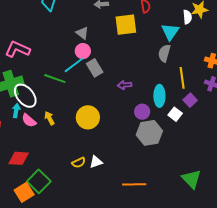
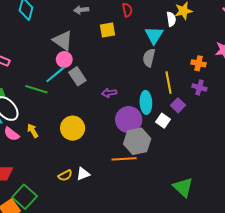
yellow square: (126, 25) -> (108, 30), size x0.7
gray triangle: (82, 33) -> (63, 41), size x1.5
purple circle: (142, 112) -> (129, 120), size x1.6
orange line: (134, 184) -> (124, 159), moved

